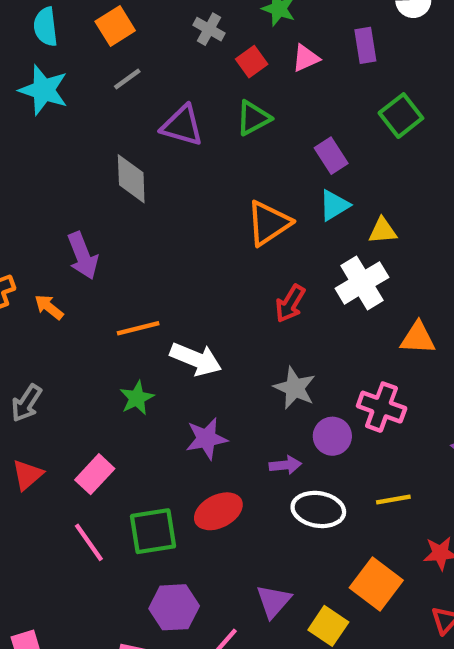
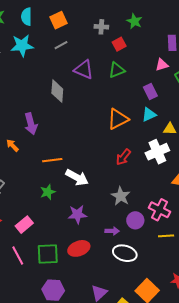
gray cross: (209, 29) -> (101, 27), turned -32
pink triangle: (306, 58) -> (162, 65), moved
cyan star: (44, 90) -> (22, 46), turned -30
yellow line: (393, 499) -> (166, 236), moved

